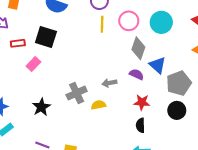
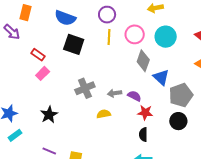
black square: (46, 37) -> (74, 44), moved
red rectangle: (18, 43) -> (38, 55), moved, turned 40
purple semicircle: (137, 74) -> (134, 96), moved
gray cross: (77, 93) -> (85, 88), moved

